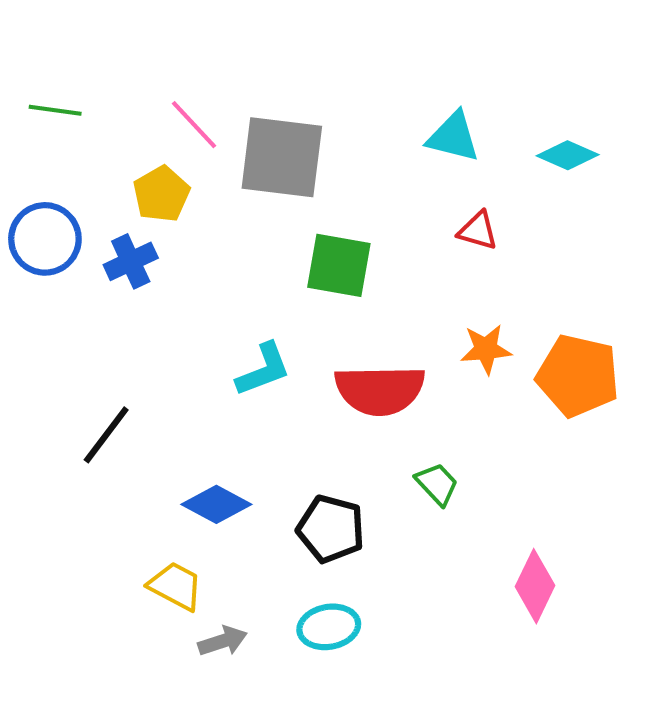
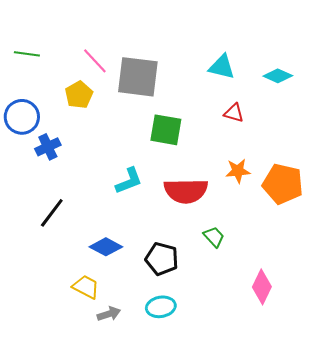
blue cross: (131, 261) -> (48, 147), moved

